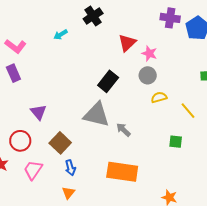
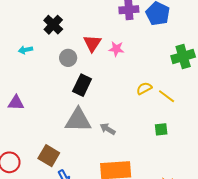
cyan arrow: (61, 35) -> (26, 50), turned 32
gray circle: (148, 75) -> (68, 58), moved
yellow semicircle: (159, 97) -> (144, 88), moved
purple triangle: (39, 112) -> (16, 103), moved, turned -36

